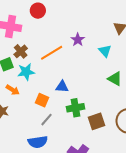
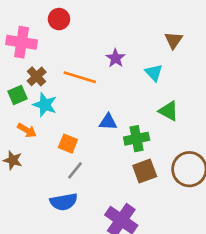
orange line: (52, 53) -> (80, 77), turned 50
cyan star: (26, 72) -> (45, 105), turned 30
blue triangle: (62, 87) -> (108, 122), moved
green cross: (75, 108) -> (137, 139), moved

